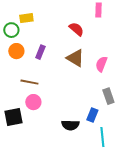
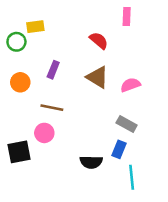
orange circle: (16, 51) -> (20, 82), moved
pink semicircle: (101, 64) -> (130, 85), turned 49
brown line: (29, 82) -> (52, 108), moved
gray rectangle: (108, 96) -> (127, 124), moved, turned -42

